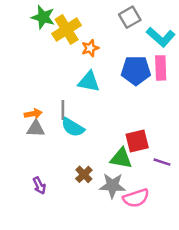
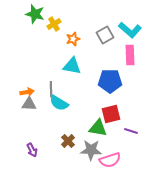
gray square: (130, 17) -> (105, 35), moved
yellow cross: (67, 30) -> (54, 24), size x0.6
blue pentagon: (136, 70) -> (110, 81), moved

